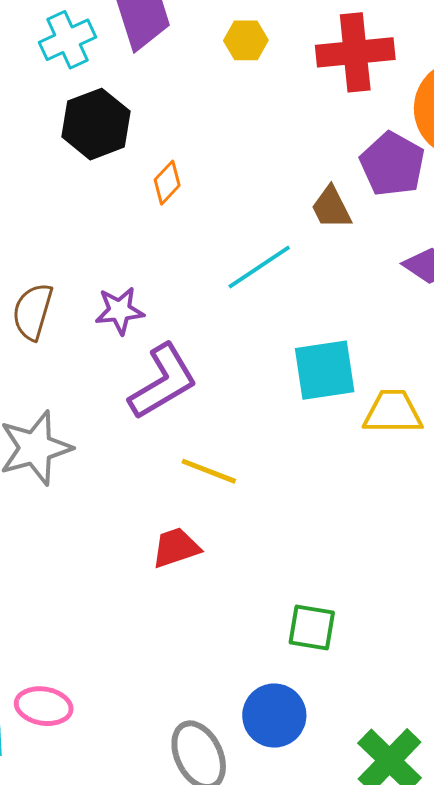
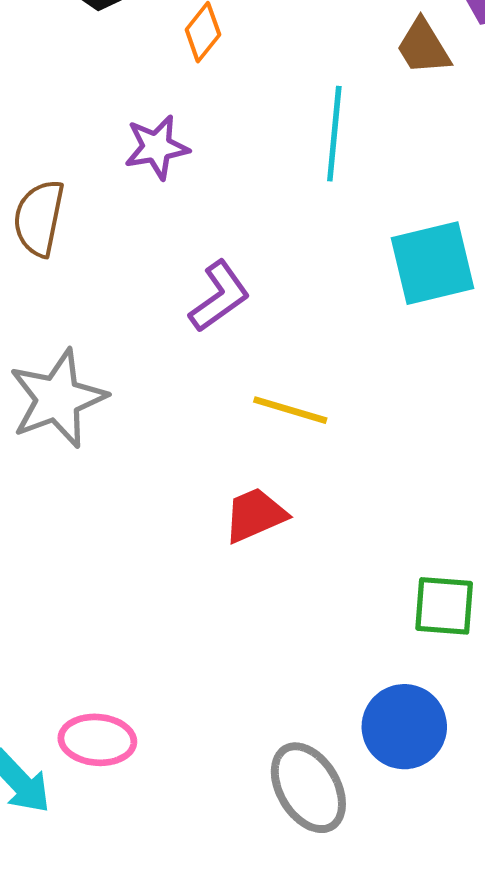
cyan line: (259, 267) -> (334, 134), turned -46
purple star: (120, 311) -> (157, 147), moved
purple L-shape: (163, 382) -> (219, 296), size x0.7

